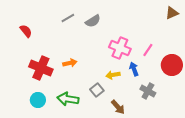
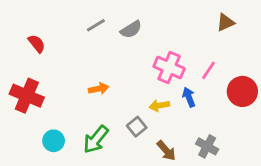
brown triangle: (172, 13) -> (225, 22), moved
red cross: (41, 68) -> (27, 96), moved
gray cross: (148, 91) -> (207, 146), moved
green arrow: (68, 99) -> (96, 139), turned -60

